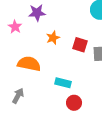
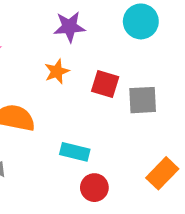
purple star: (37, 13) -> (69, 27), moved

